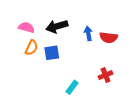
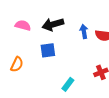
orange semicircle: (31, 48) -> (17, 64), moved

